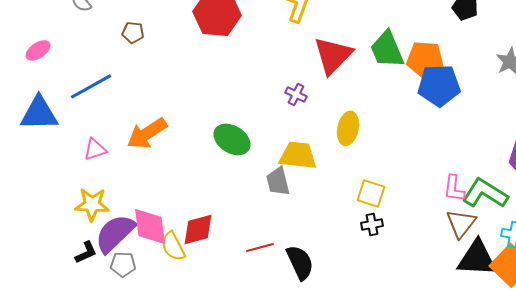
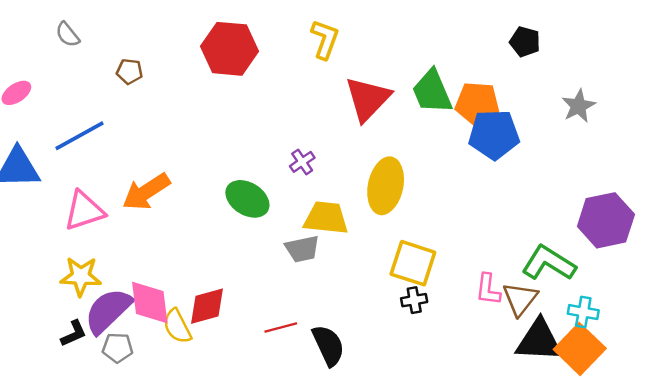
purple cross: (296, 94) -> (302, 162), moved, turned 30
yellow ellipse: (348, 128) -> (386, 186), size x1.4
pink triangle: (95, 149) -> (84, 211), size x1.5
gray trapezoid: (278, 181) -> (302, 249), turned -88
pink L-shape: (454, 188) -> (488, 289), moved
yellow square: (371, 193) -> (413, 263), size x1.4

